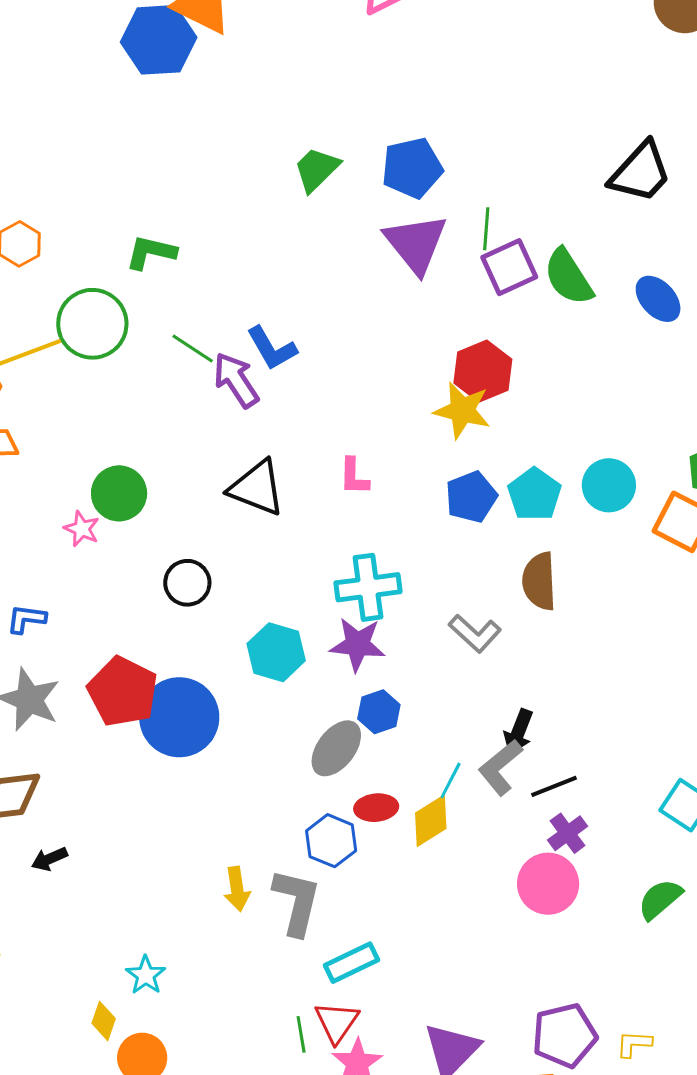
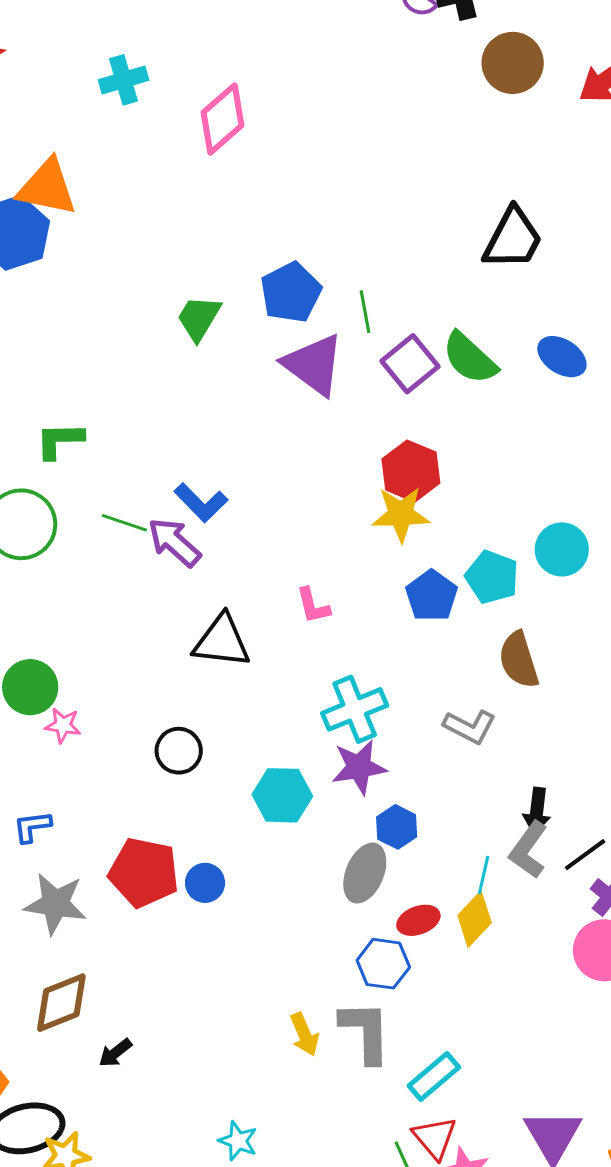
green line: (486, 229) -> (365, 312), moved
green circle: (119, 493) -> (30, 687), moved
blue circle: (179, 717) -> (205, 883), size x0.5

